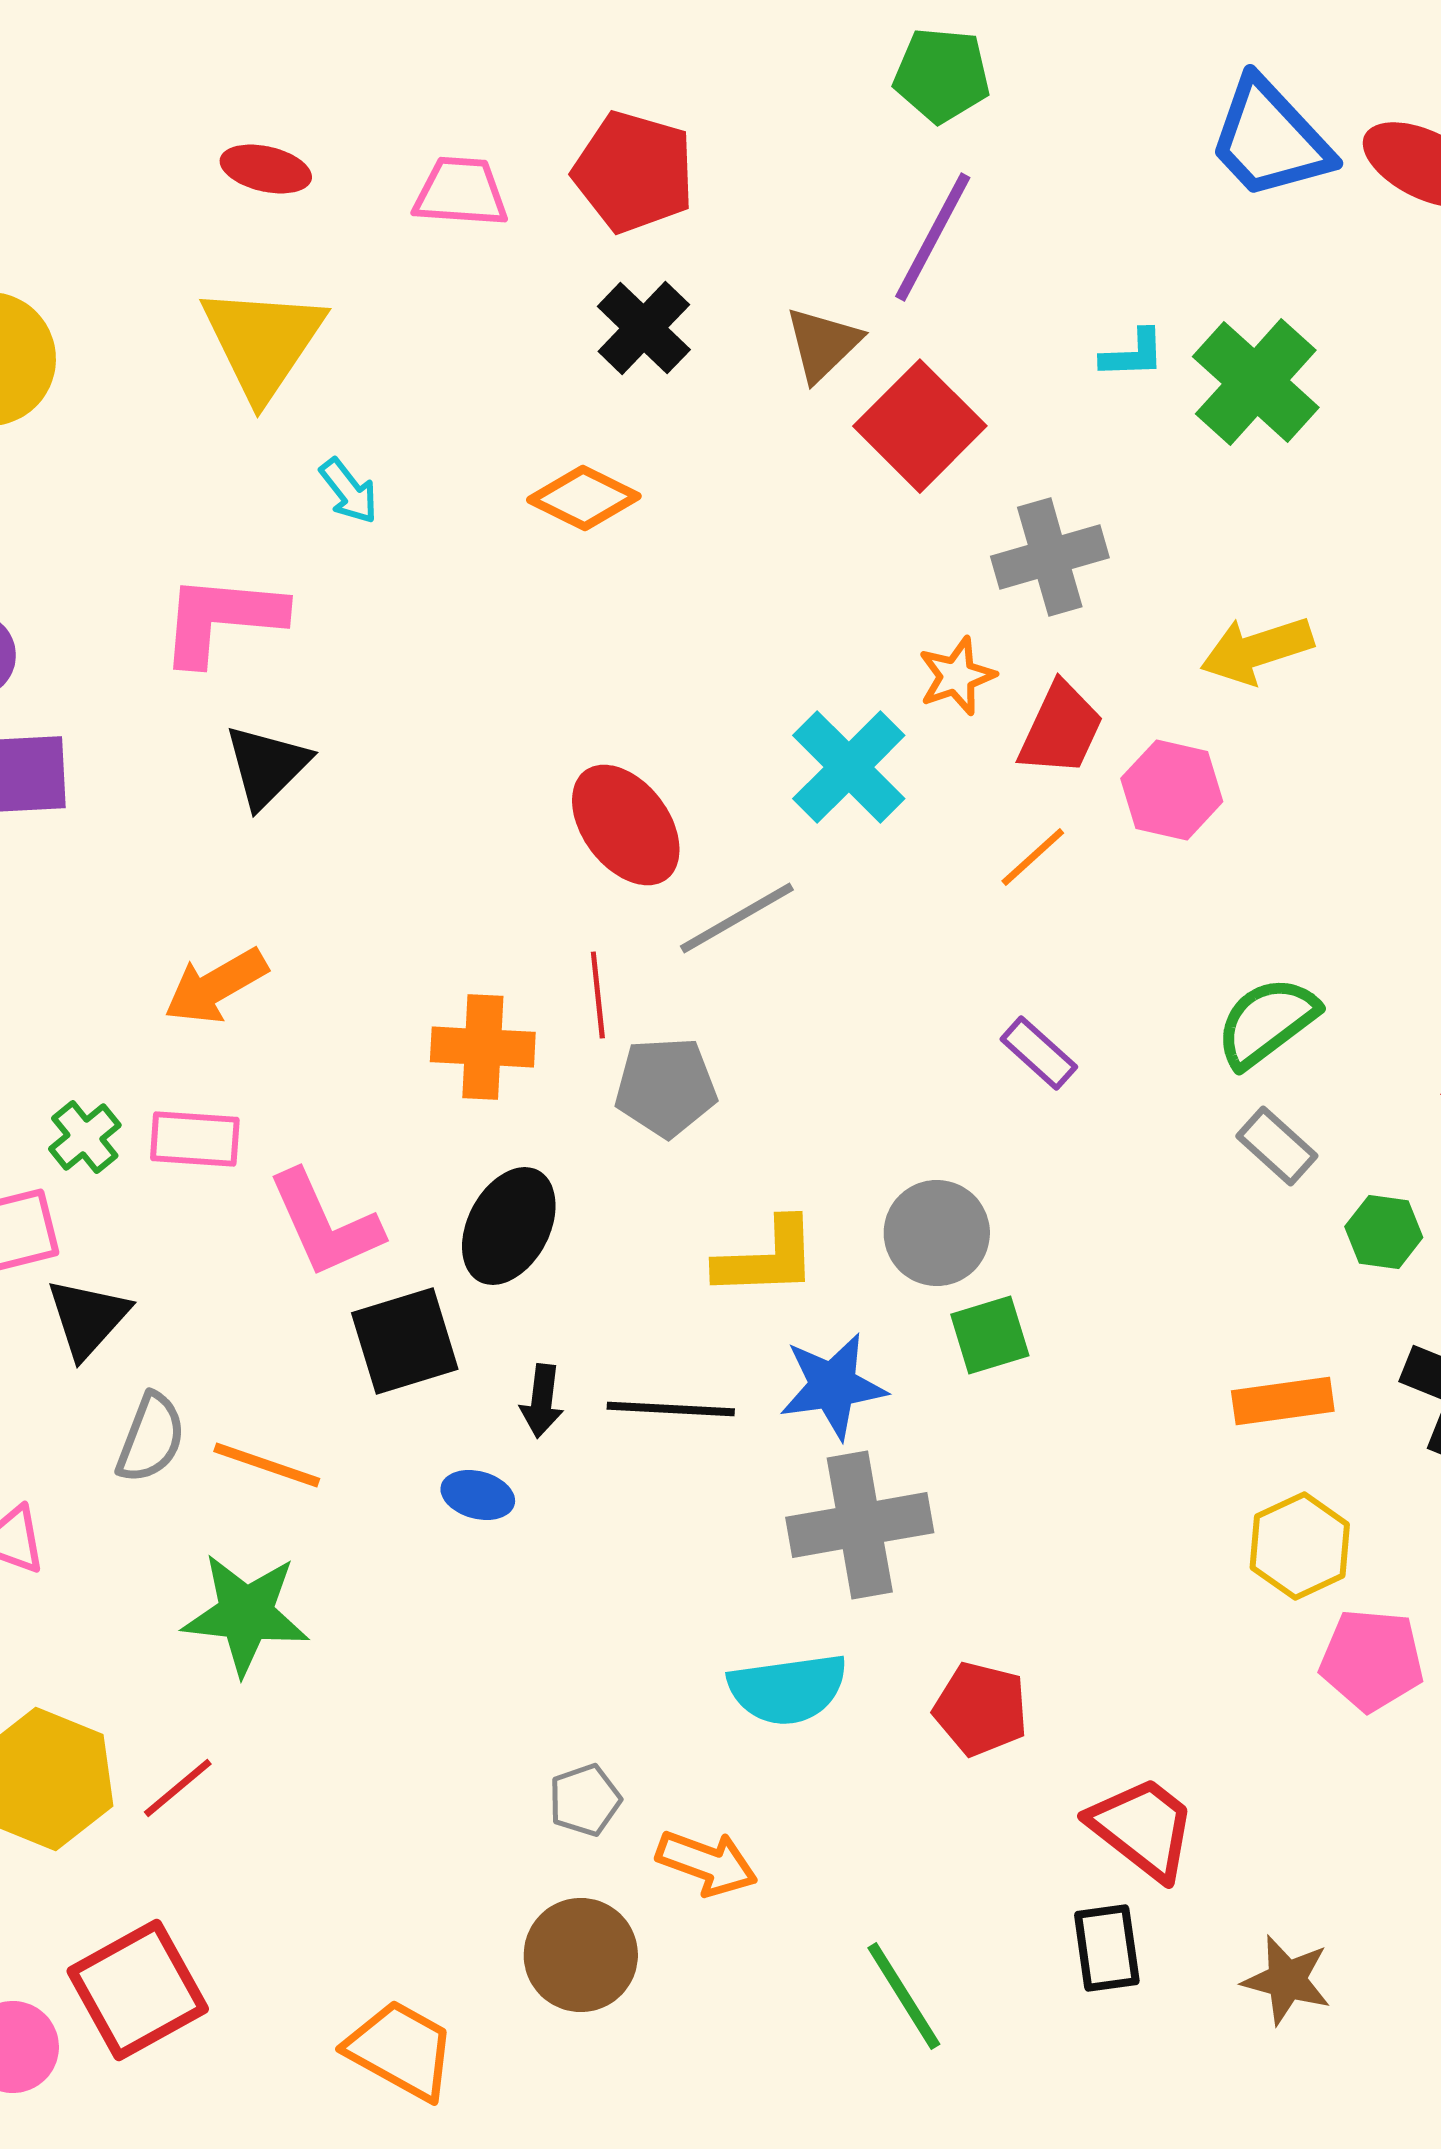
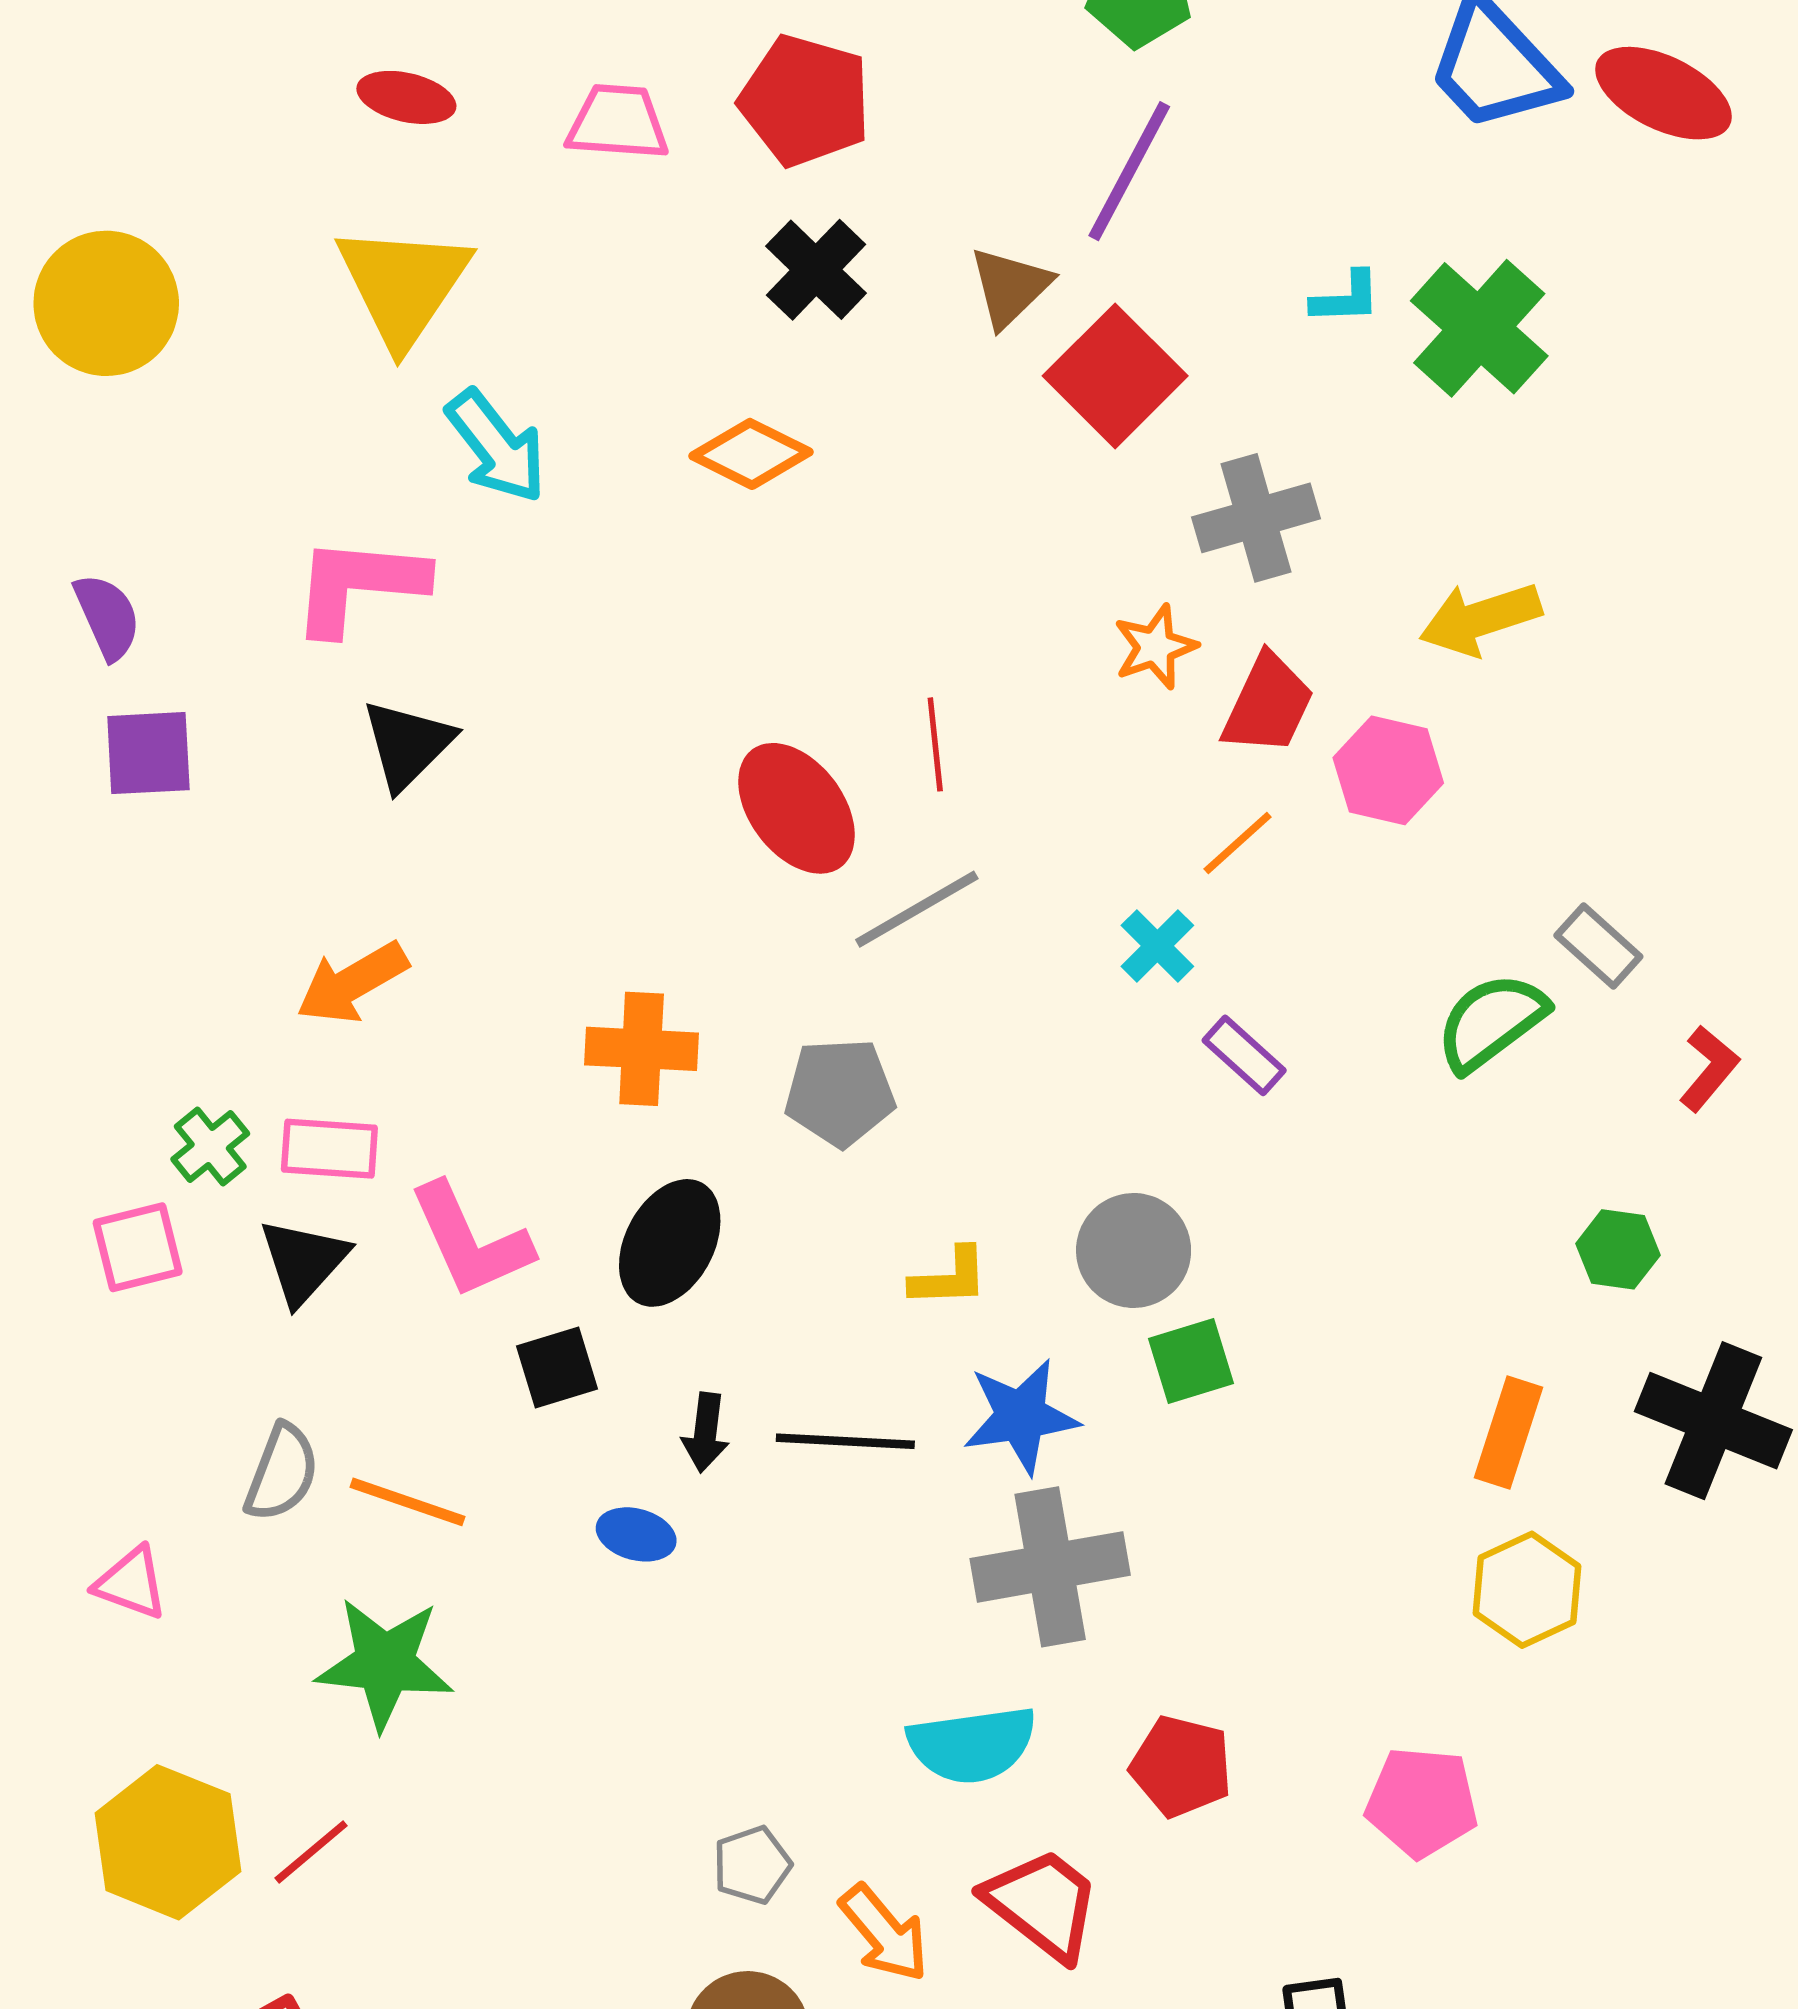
cyan arrow: (349, 491) -> (496, 446), size x1.6
cyan cross: (849, 767) -> (1157, 946), moved, size x0.6
red line: (598, 995) -> (935, 744), moved
gray rectangle: (1277, 1146) -> (1598, 946), moved
yellow L-shape: (767, 1258) -> (949, 1278), size x0.7
black triangle: (88, 1318) -> (303, 1261), moved
black square: (405, 1341) -> (557, 1368), size x0.7
orange rectangle: (1283, 1401) -> (1509, 1433), turned -64
pink pentagon: (1372, 1660) -> (1422, 1802), moved
red trapezoid: (1143, 1828) -> (1043, 1904), moved
orange arrow: (707, 1863) -> (884, 1933), turned 30

